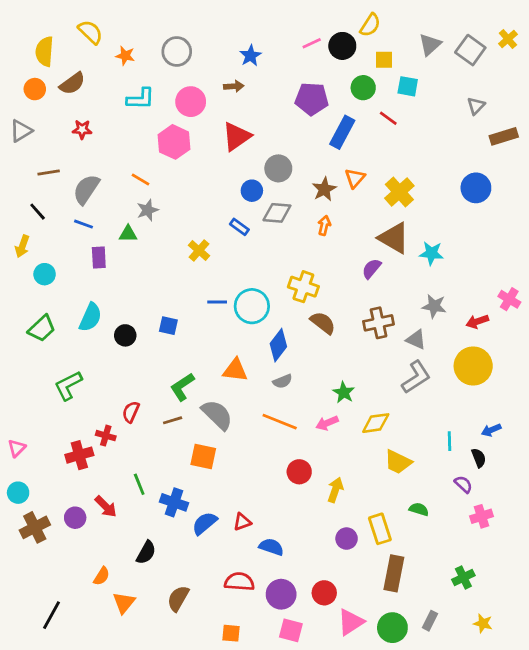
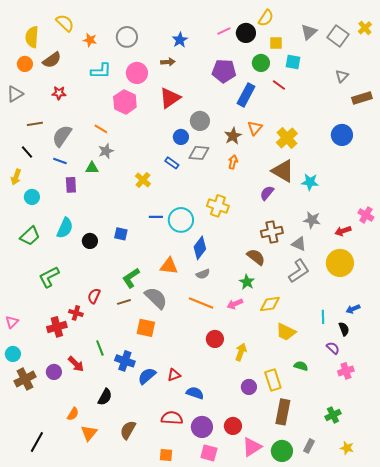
brown semicircle: (323, 323) -> (256, 257), moved

